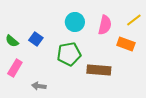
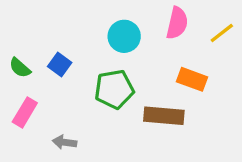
pink semicircle: (105, 25) -> (177, 23), moved
orange rectangle: (126, 44) -> (192, 79), moved

